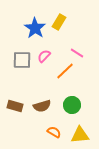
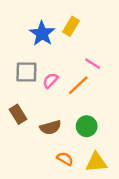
pink semicircle: (44, 56) -> (50, 80), moved
brown rectangle: (15, 106) -> (18, 114), moved, turned 42

